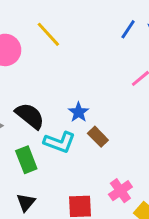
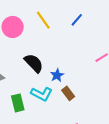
blue line: (128, 29) -> (77, 20), moved
black semicircle: (30, 116) -> (34, 63), moved

